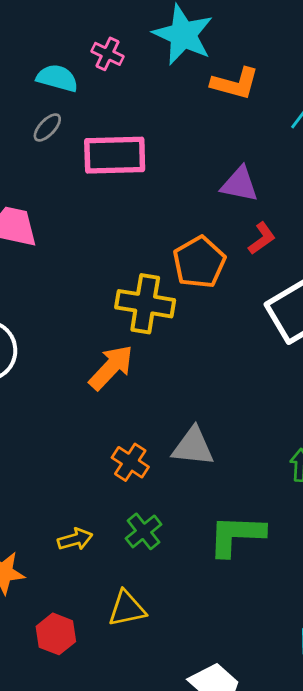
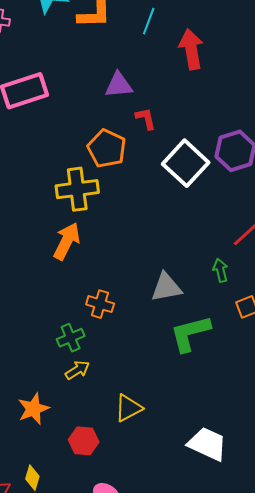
red L-shape: (262, 238) -> (146, 119), turned -50
gray triangle: (193, 447) -> (166, 287), moved
green cross: (144, 531) -> (71, 338), moved, turned 32

